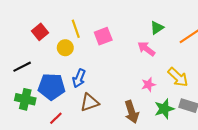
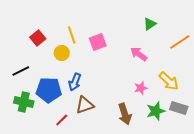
green triangle: (157, 28) -> (150, 24), moved
red line: (56, 118) -> (62, 120), moved

